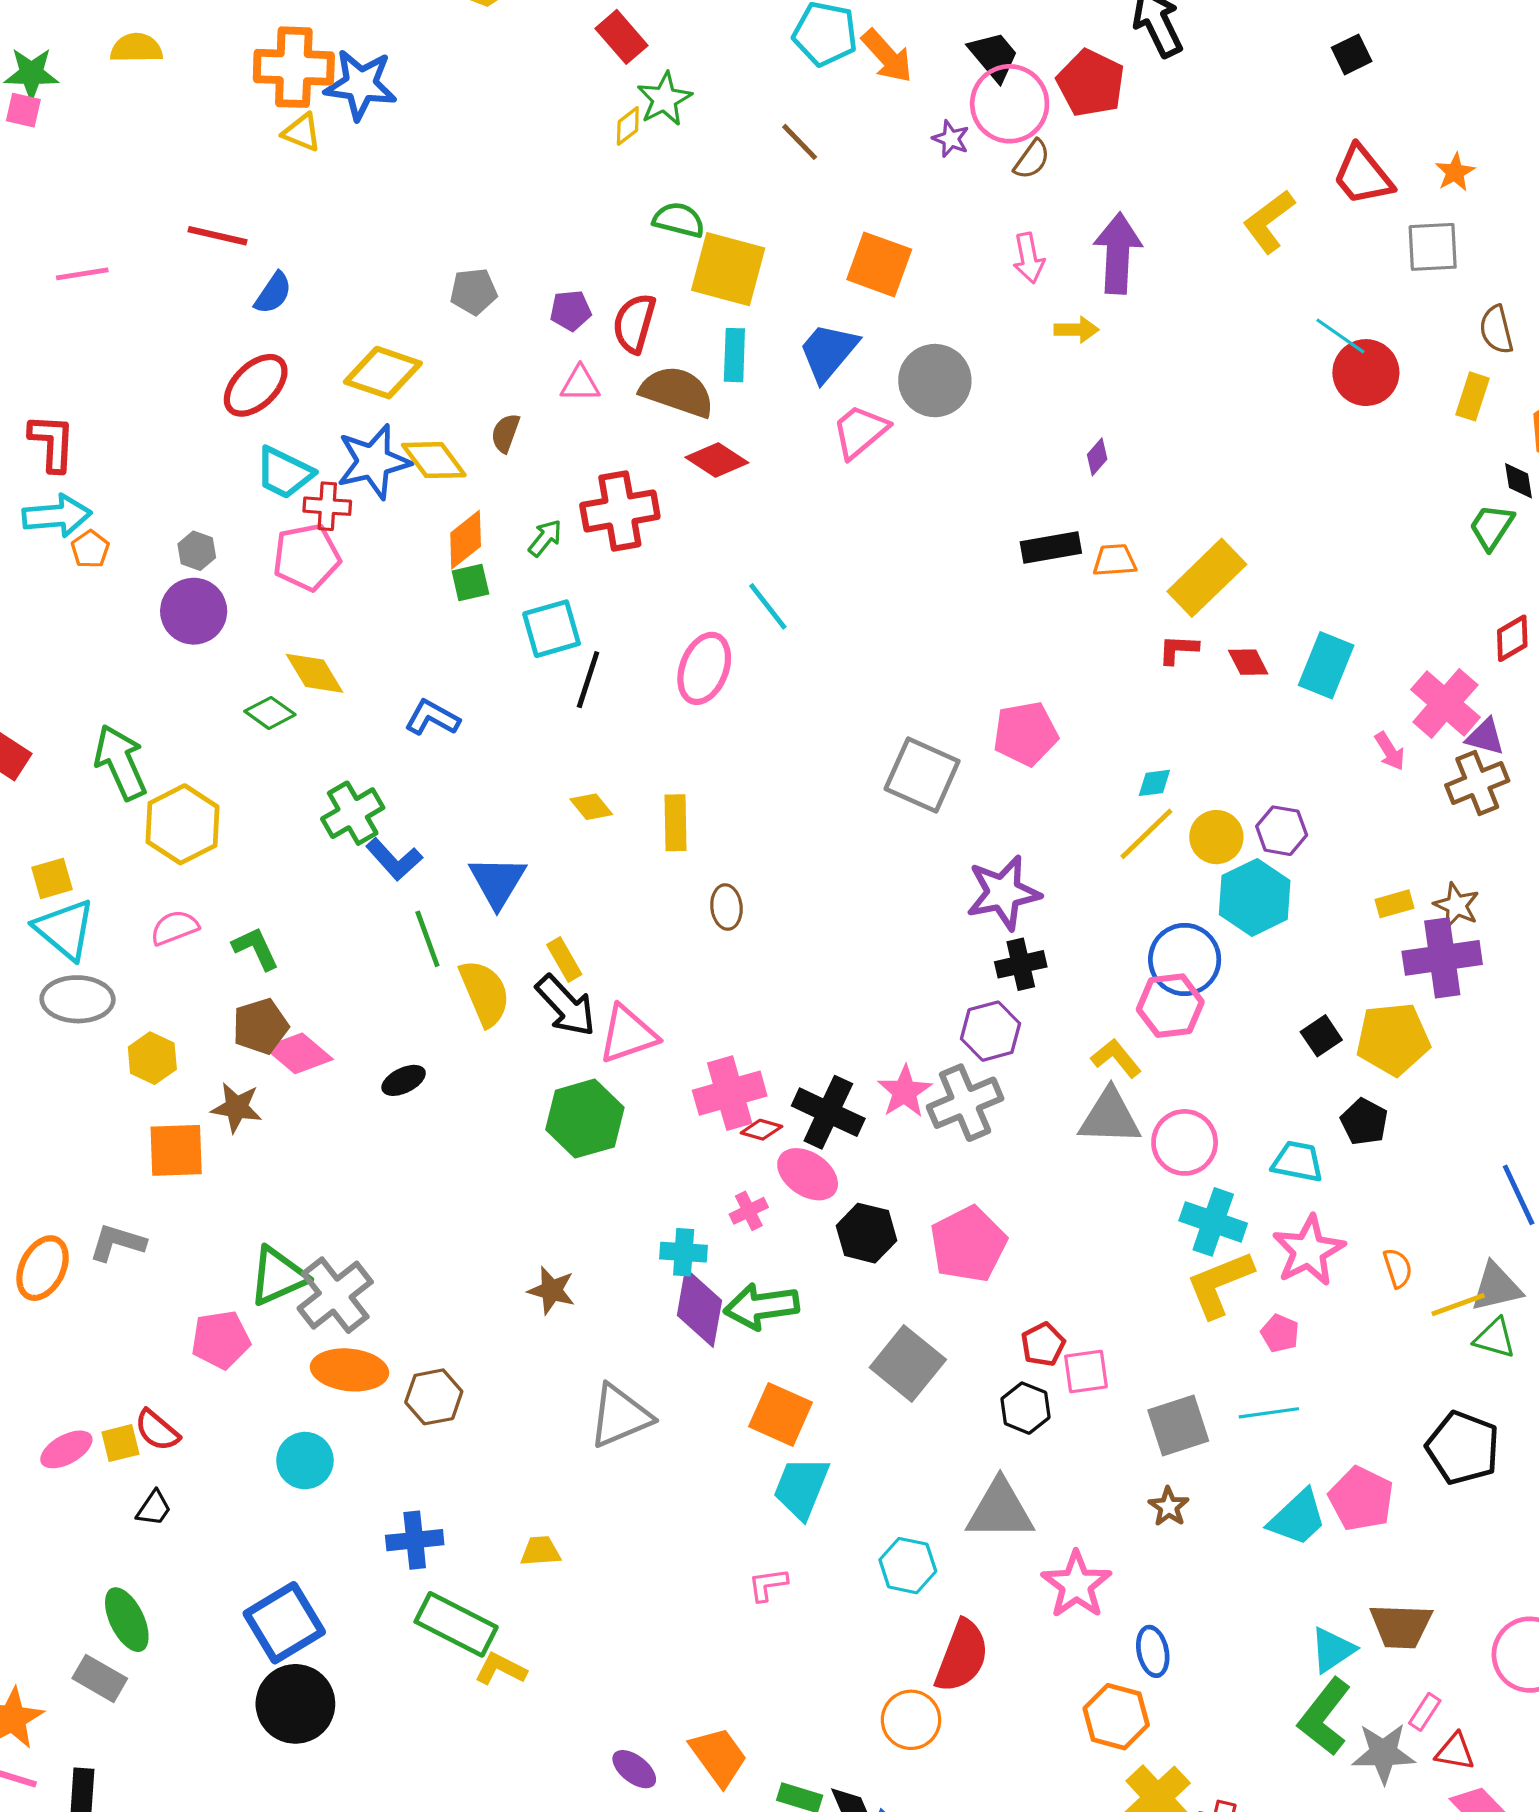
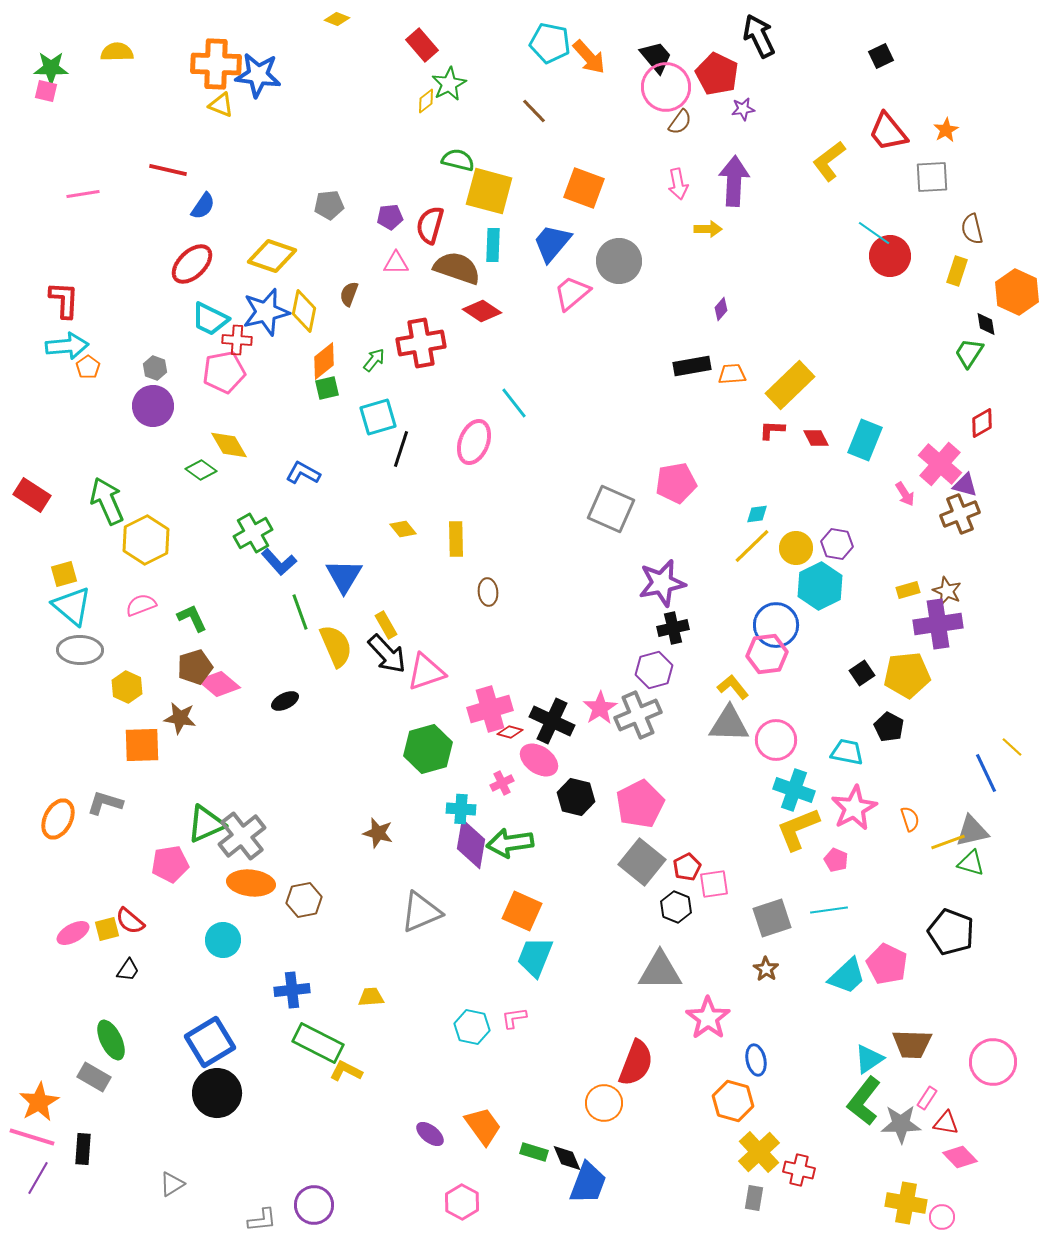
purple star: (951, 139) -> (743, 109), moved, turned -30
yellow diamond: (434, 460) -> (304, 311), turned 48
green hexagon: (585, 1119) -> (428, 749), moved
gray square: (908, 1364) -> (642, 862), moved
cyan hexagon: (908, 1566) -> (472, 1027), moved

